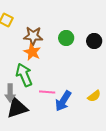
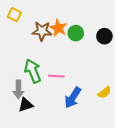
orange star: (32, 52) -> (58, 28), moved
pink line: (47, 92) -> (56, 76), moved
black triangle: (17, 108) -> (26, 105), size x0.7

